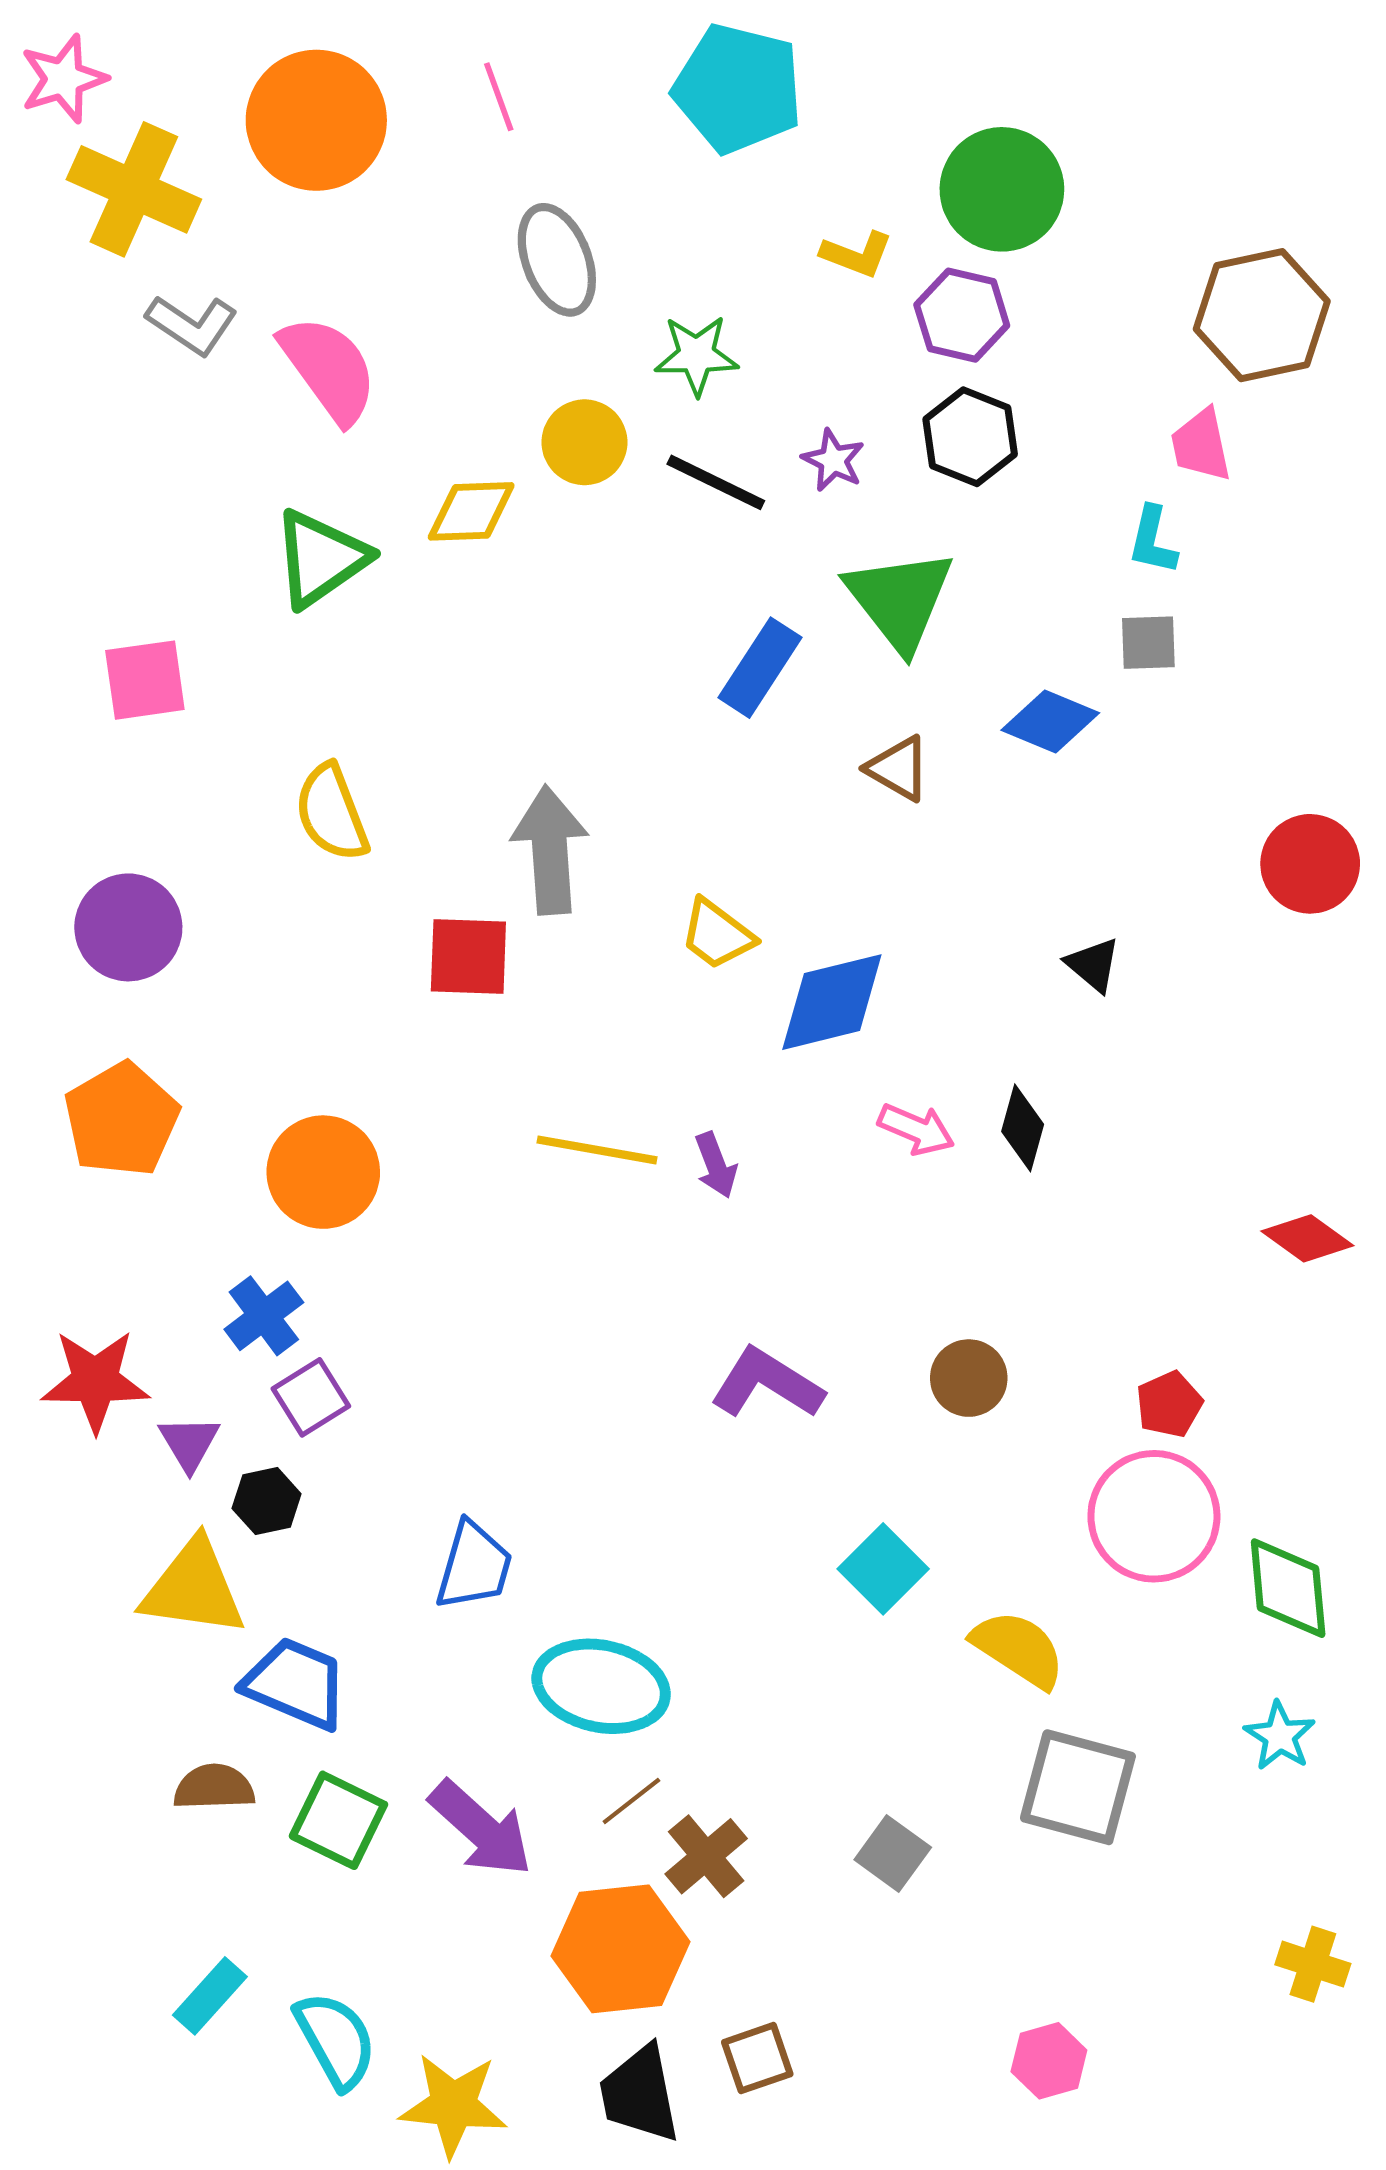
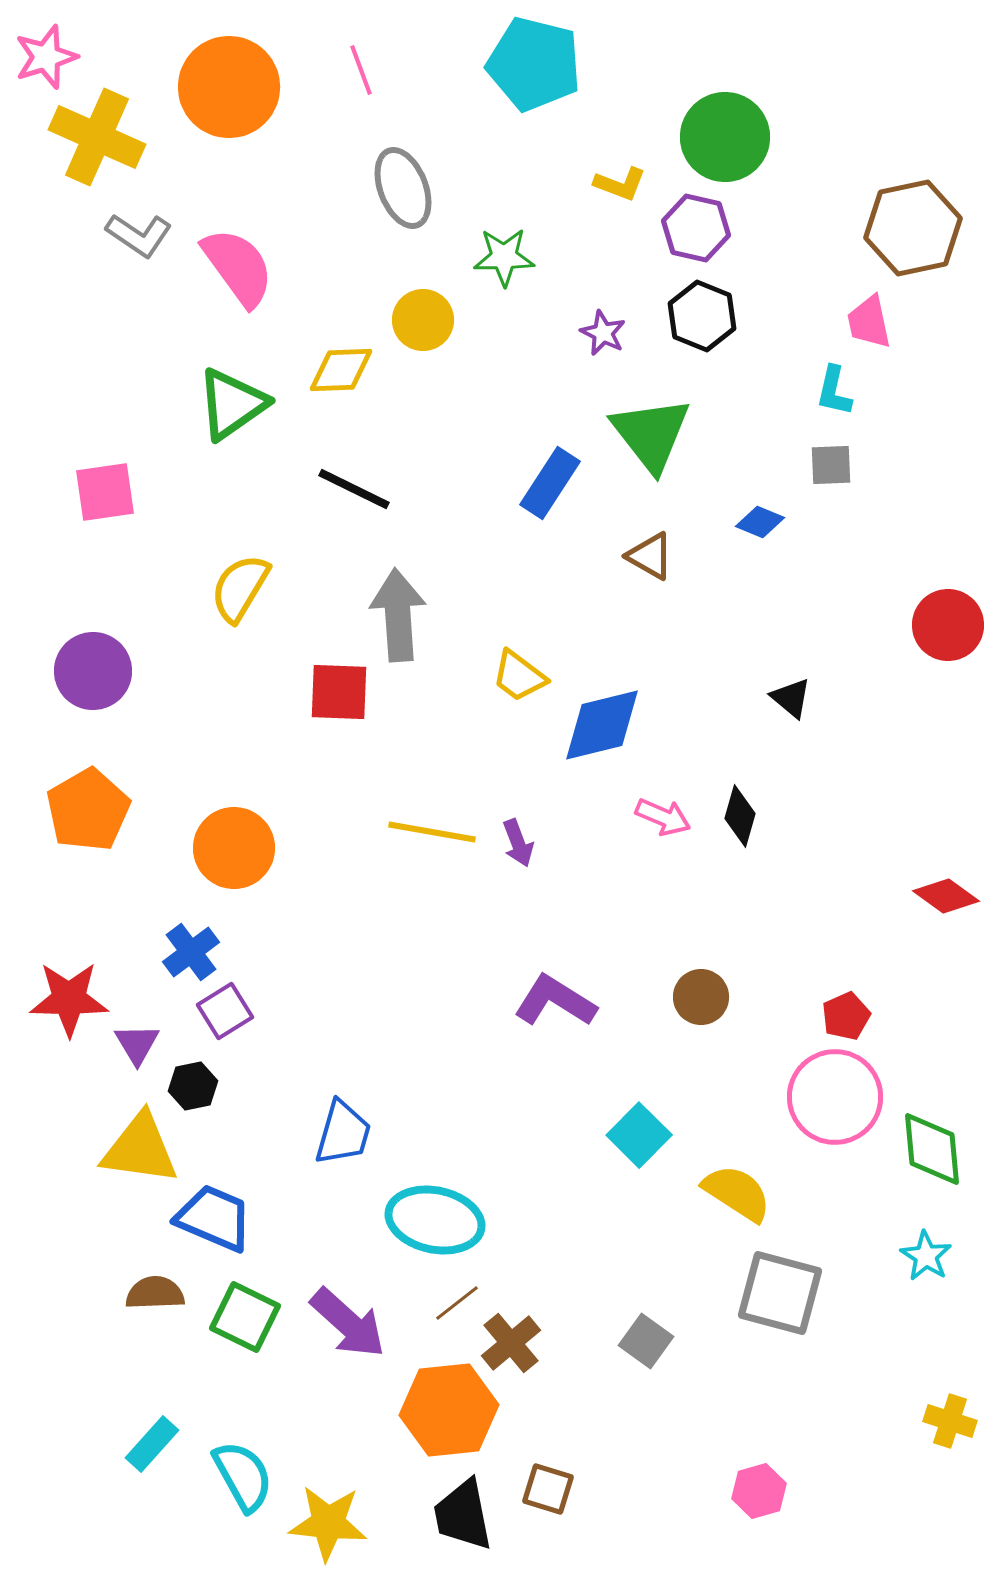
black line: (716, 482) -> (354, 489), moved
blue diamond: (1050, 721) -> (760, 522), size x0.7
yellow semicircle: (332, 813) -> (240, 588), turned 52
brown square: (757, 2058) -> (548, 1489), turned 36

